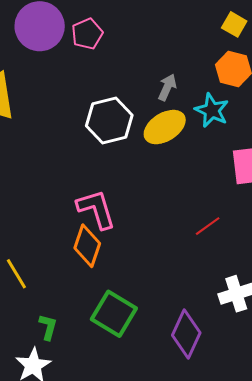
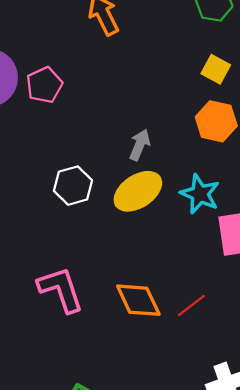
cyan star: (212, 110) -> (200, 194), moved
white hexagon: (109, 121) -> (73, 186), size x0.7
orange diamond: (87, 246) -> (138, 300), moved, turned -42

